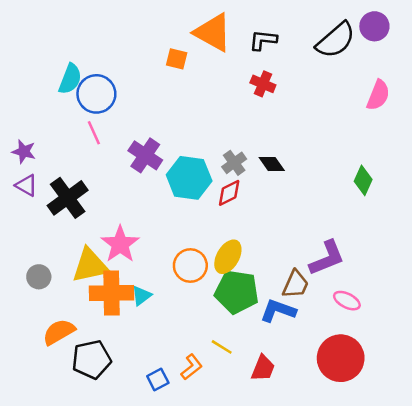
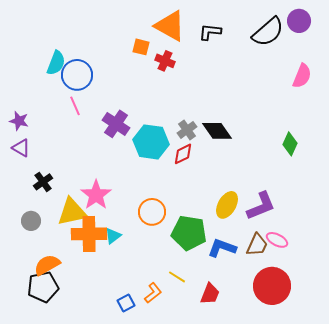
red cross: (263, 84) -> (165, 61), moved
black diamond: (272, 164) -> (217, 131), size x1.4
black cross: (68, 198) -> (43, 182), moved, size x0.6
yellow ellipse: (228, 257) -> (227, 205), moved
brown trapezoid: (296, 284) -> (257, 245), moved
black pentagon: (91, 359) -> (43, 287), moved

